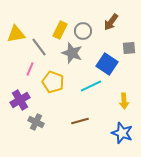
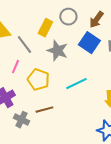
gray circle: (83, 31) -> (68, 17), moved
blue square: (107, 64) -> (89, 43), moved
brown line: (80, 121) -> (44, 110), moved

